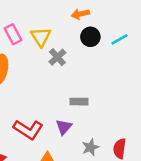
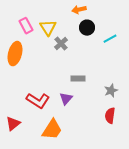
cyan line: (120, 39) -> (110, 39), moved
gray star: (90, 147) -> (111, 91), moved

